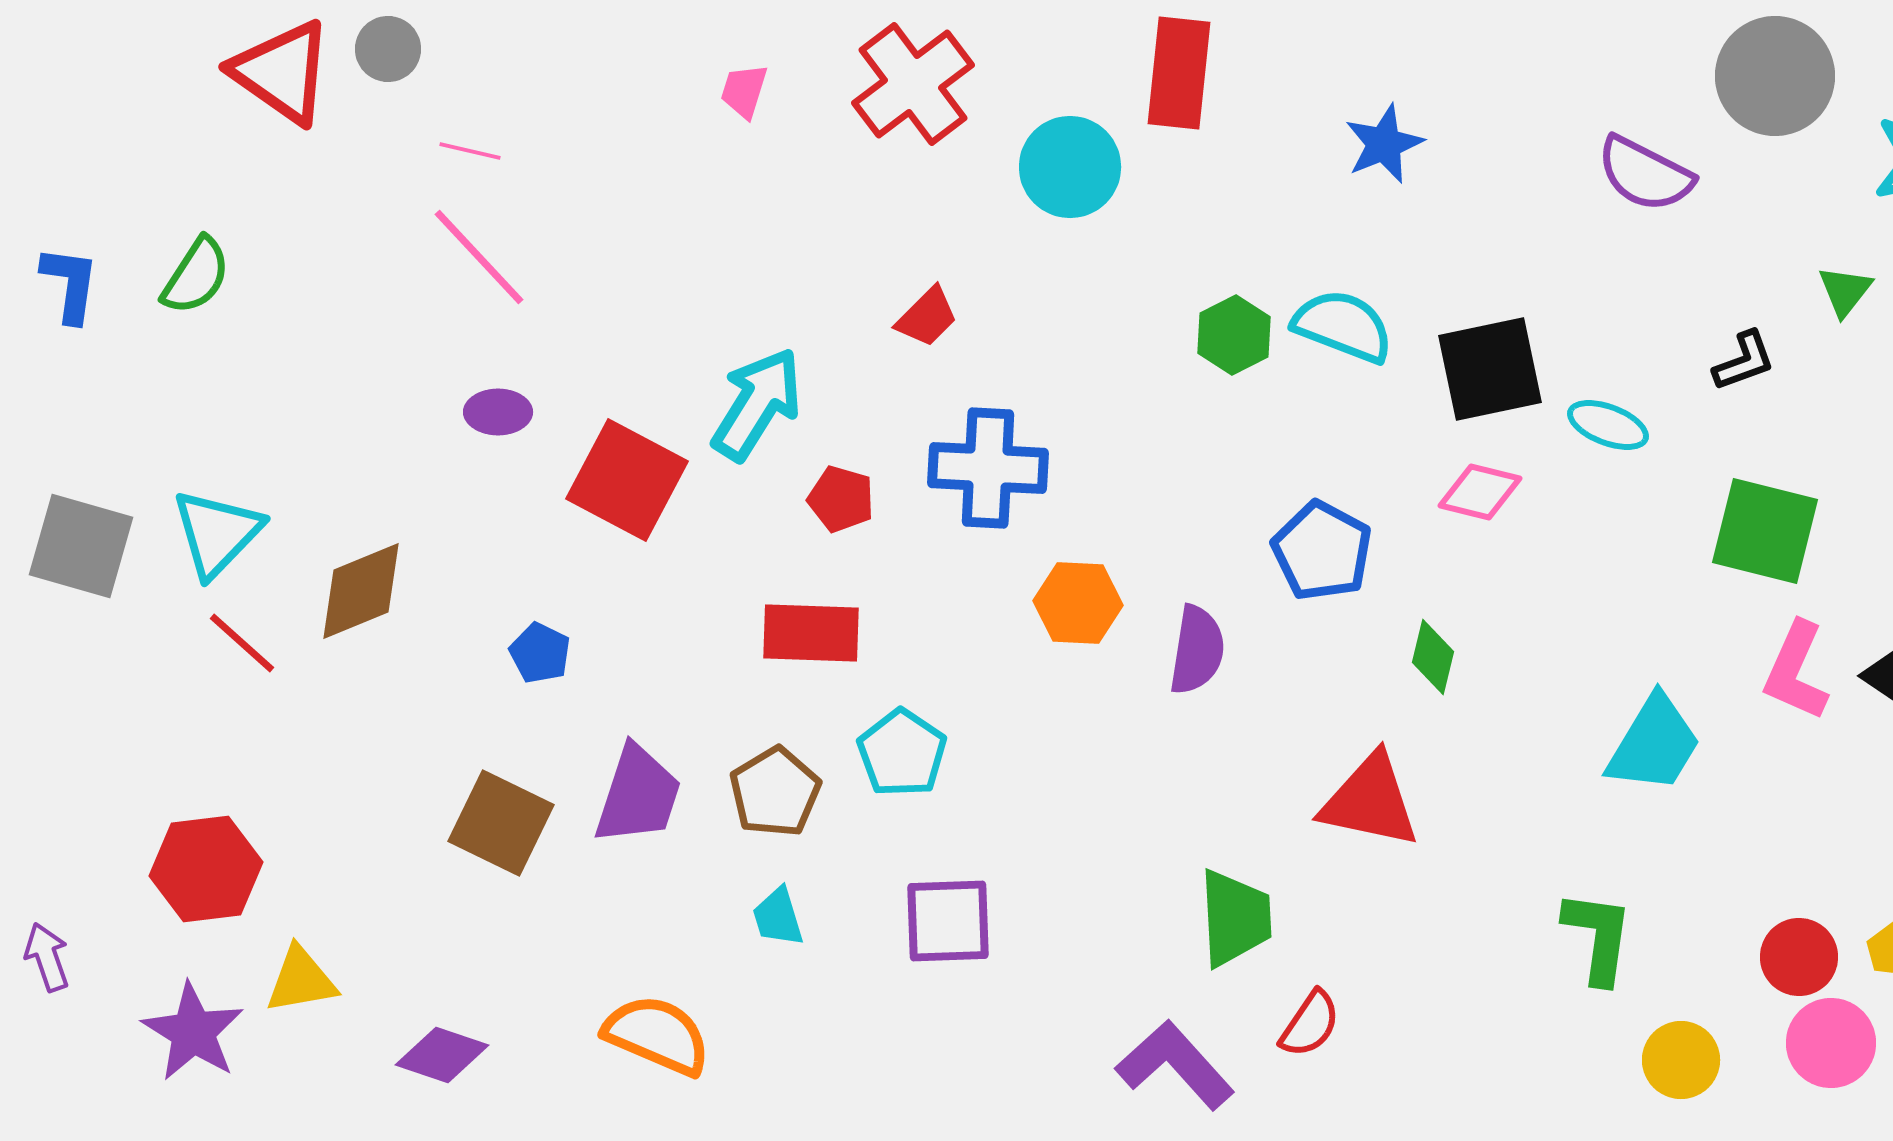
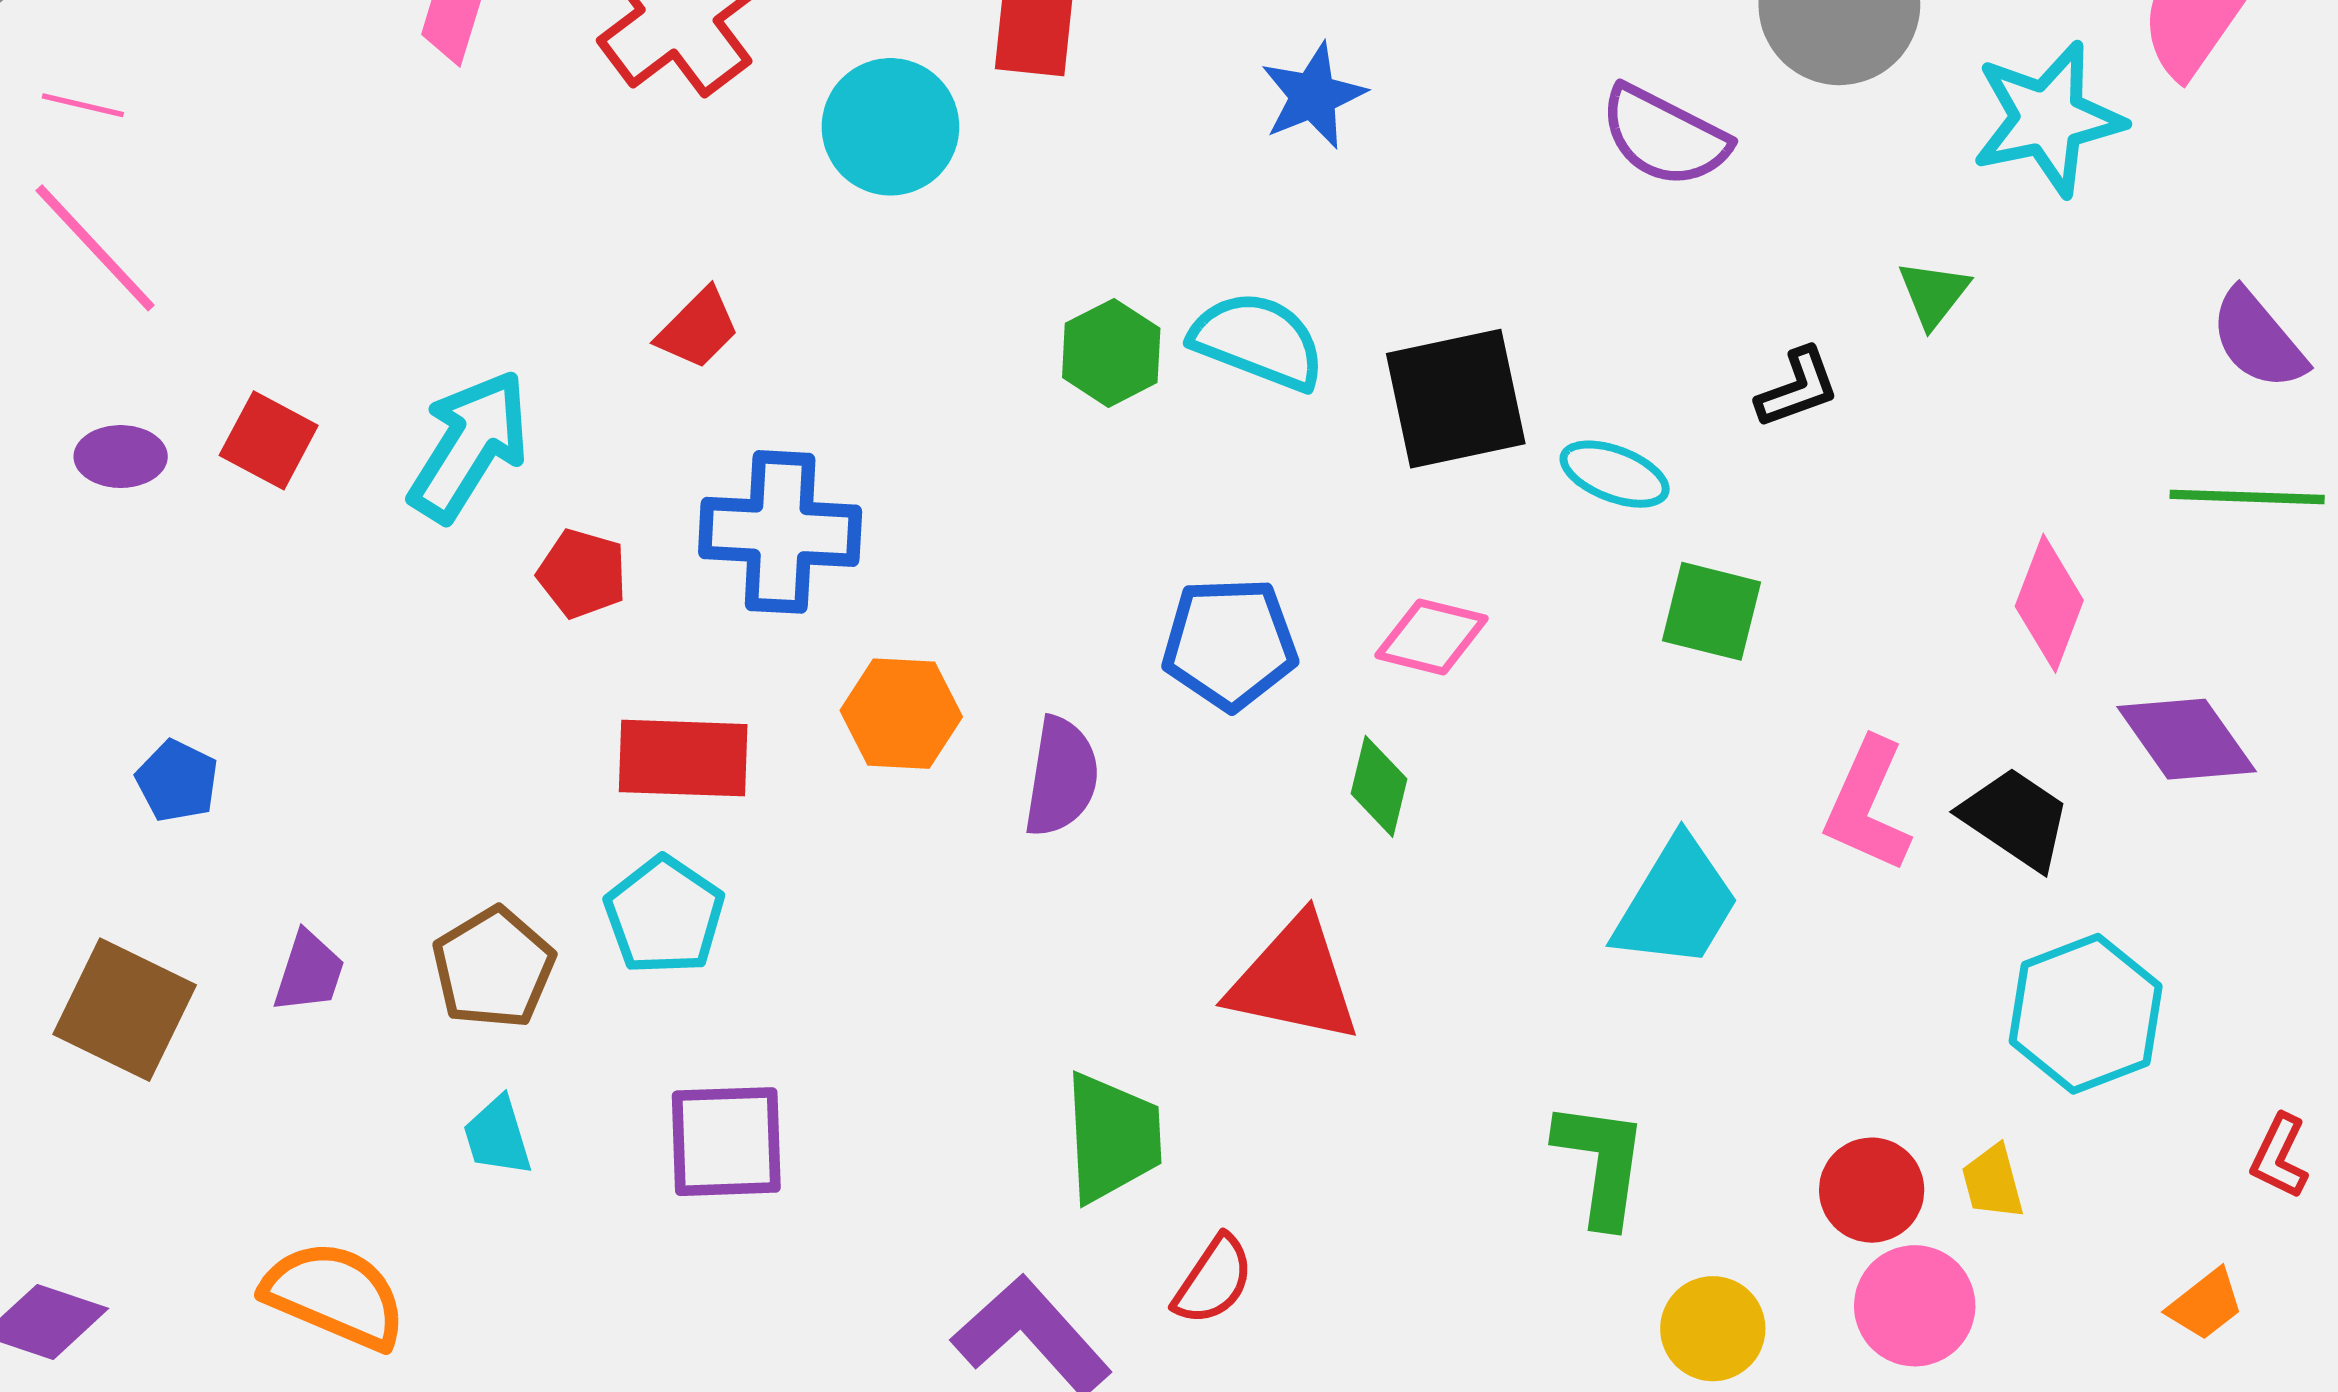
red square: (627, 480) -> (269, 440), moved, size x0.6
pink diamond: (1480, 492) -> (1432, 637), moved
green square: (1765, 531) -> (1711, 611), moved, size x0.7
blue pentagon: (1322, 551) -> (1230, 644), turned -30
red rectangle: (811, 633) -> (683, 758), moved
purple trapezoid: (638, 795) -> (309, 972), size x0.6

